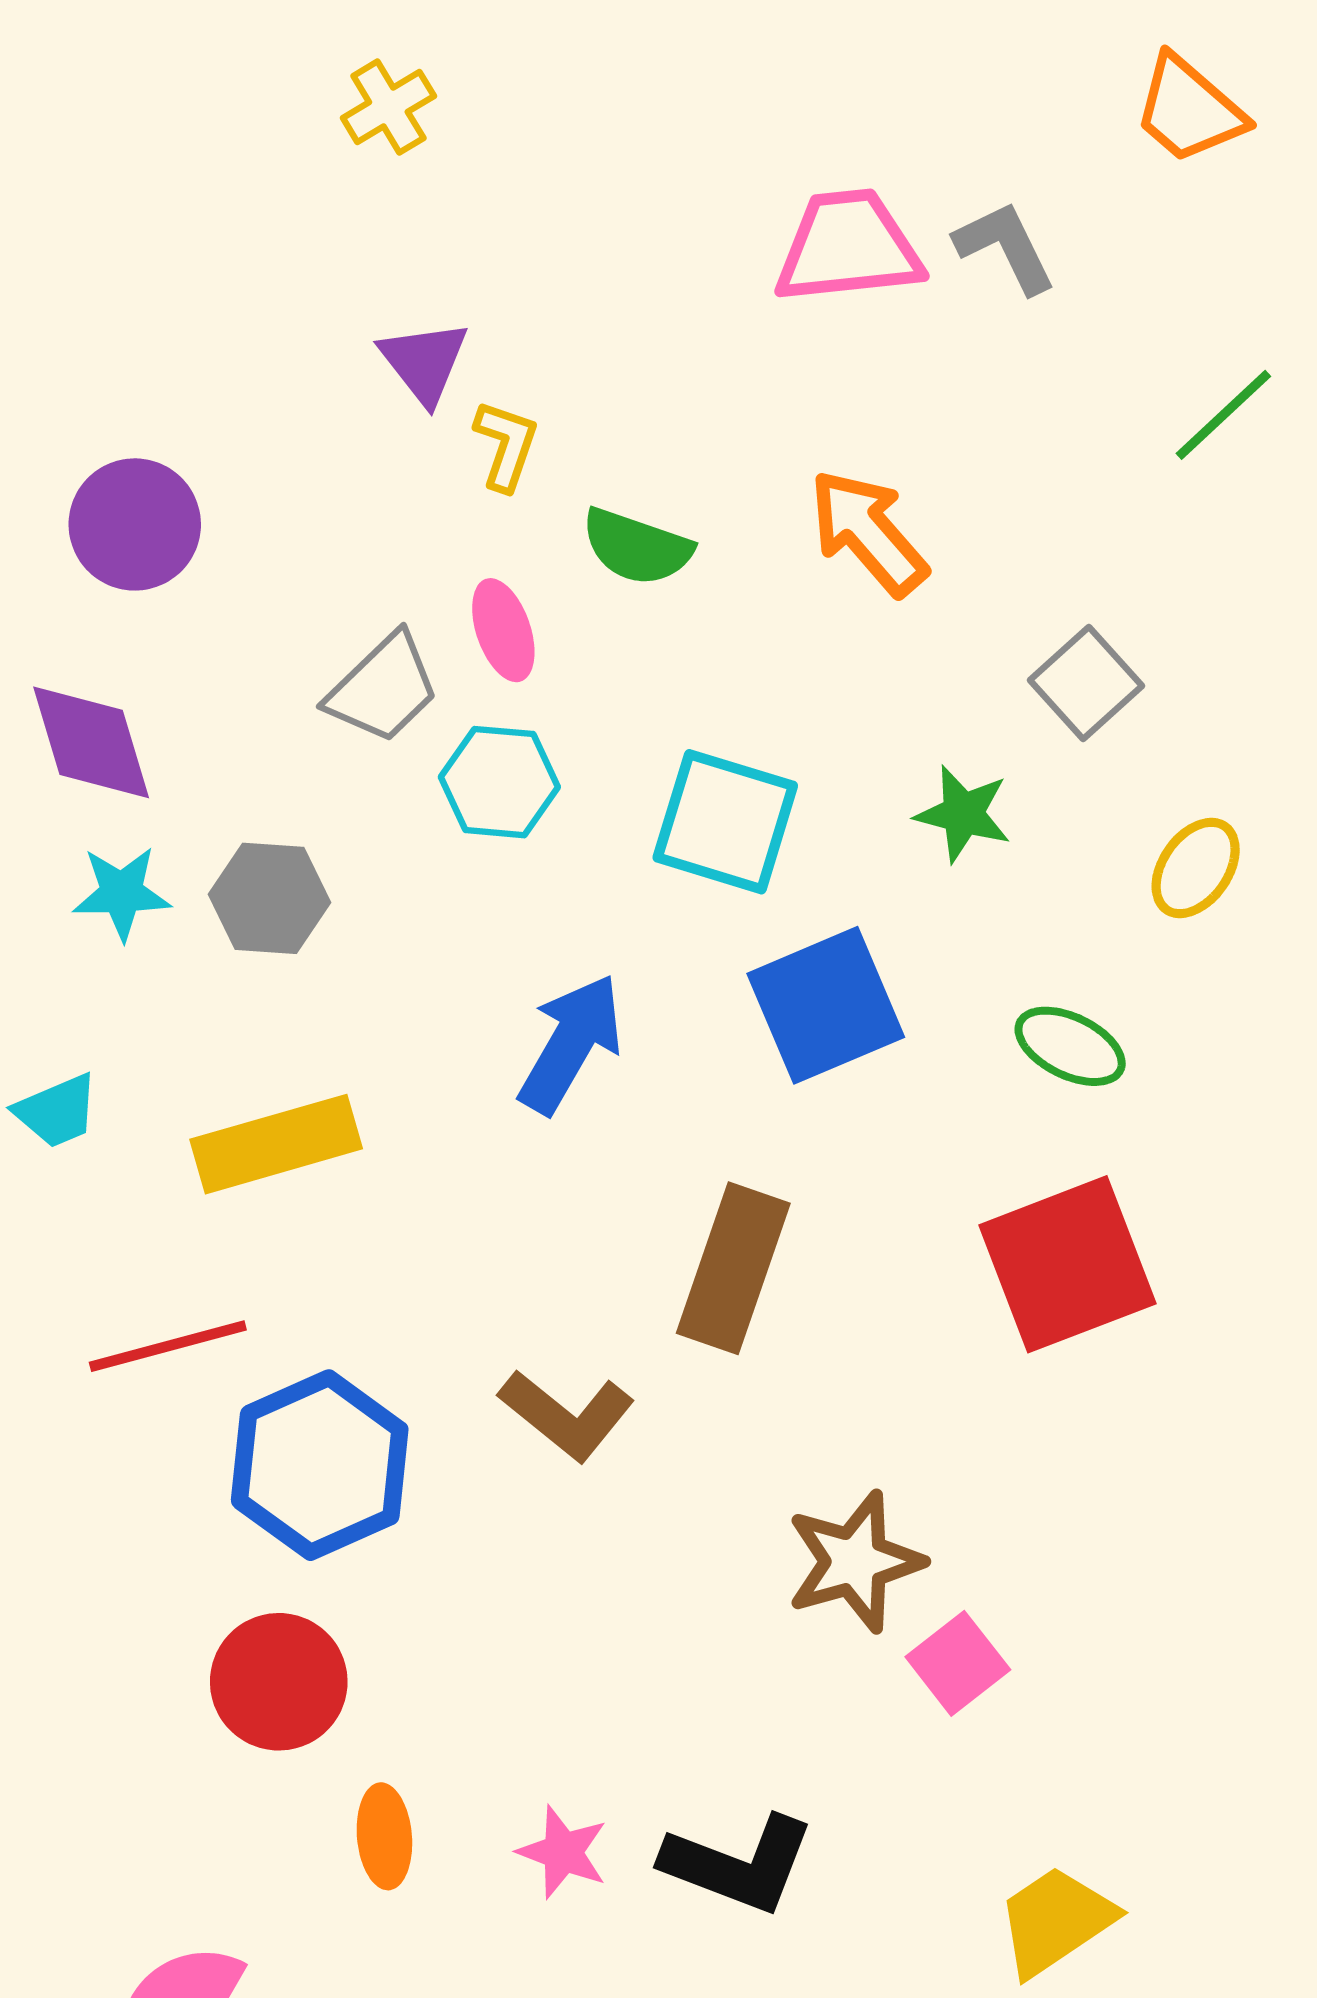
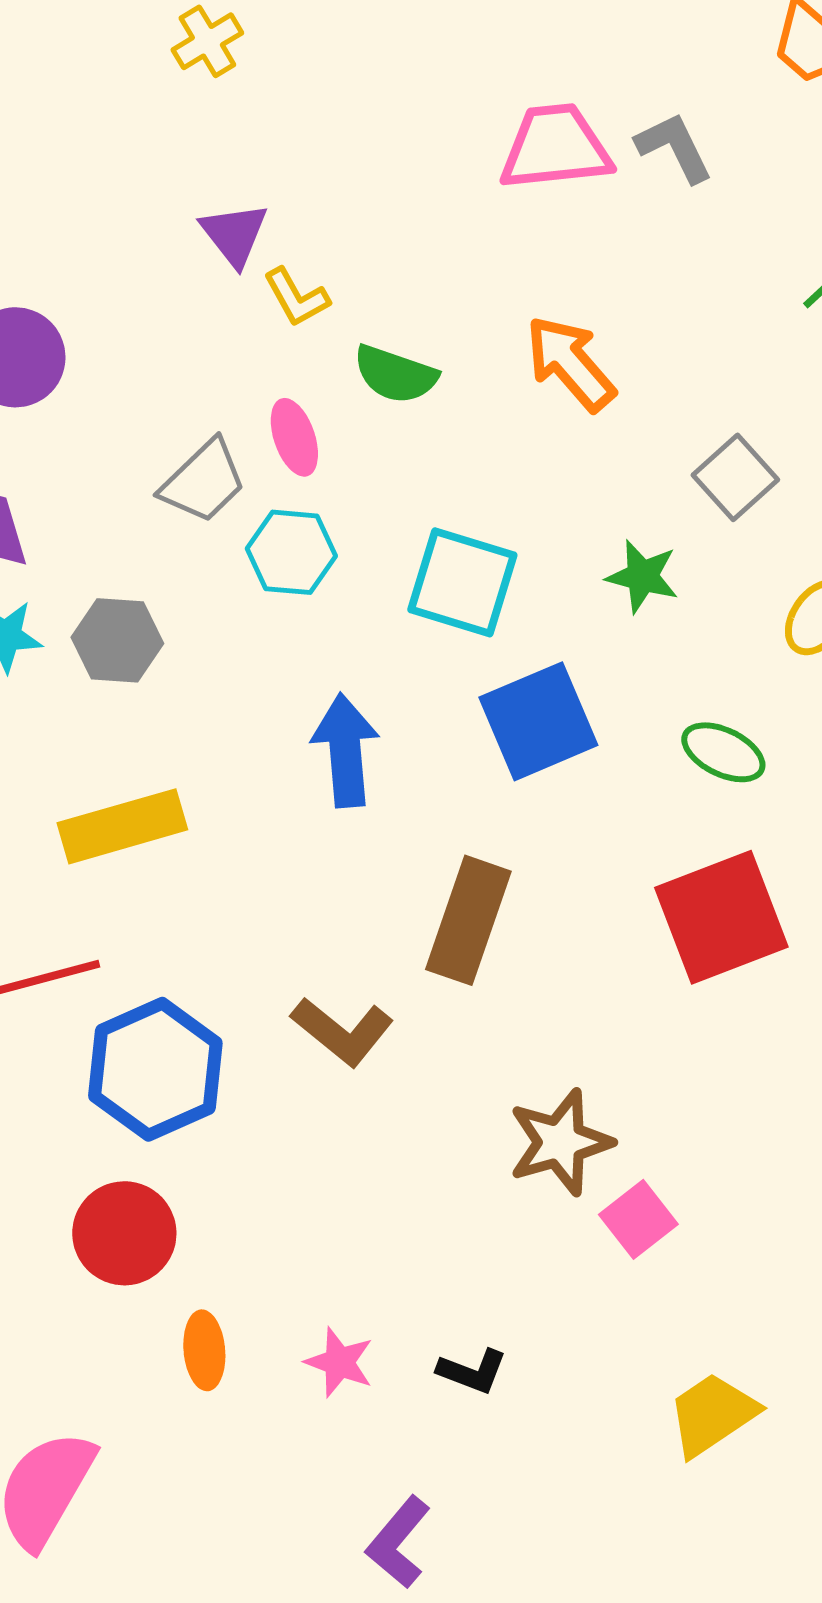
yellow L-shape: (506, 445) -> (296, 297), turned 132
blue arrow: (571, 1044) -> (345, 750), turned -35
black L-shape: (738, 1864) -> (472, 1371), size x0.6

